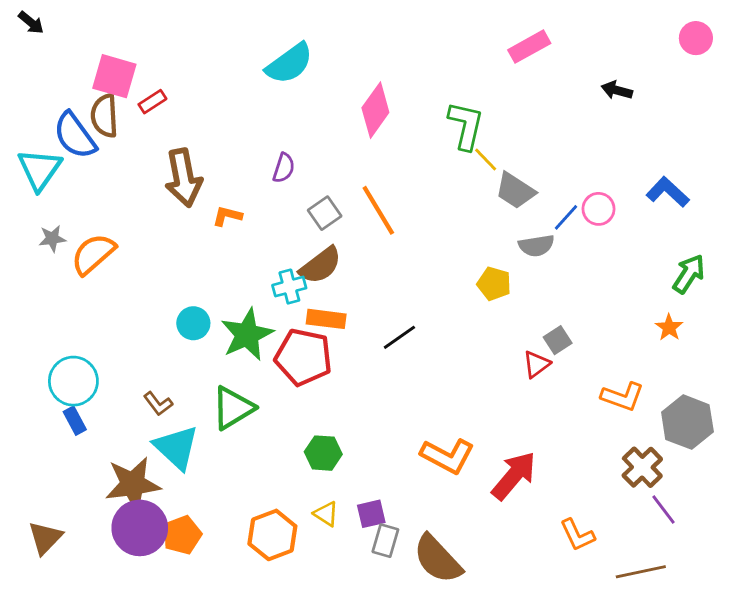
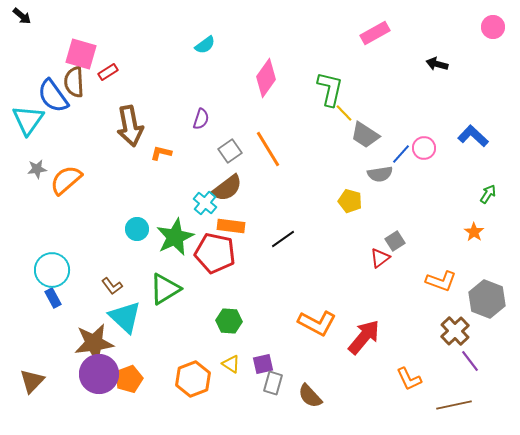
cyan semicircle: (289, 63) -> (205, 45), size x0.6
green arrow: (689, 274) -> (488, 194), size x0.7
cyan cross: (289, 287) -> (205, 203), turned -35
brown semicircle: (438, 559) -> (310, 396), size x0.7

